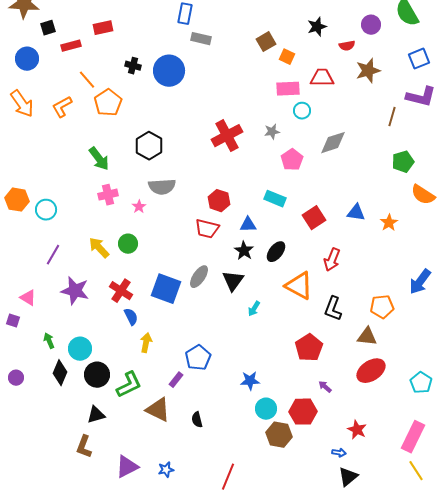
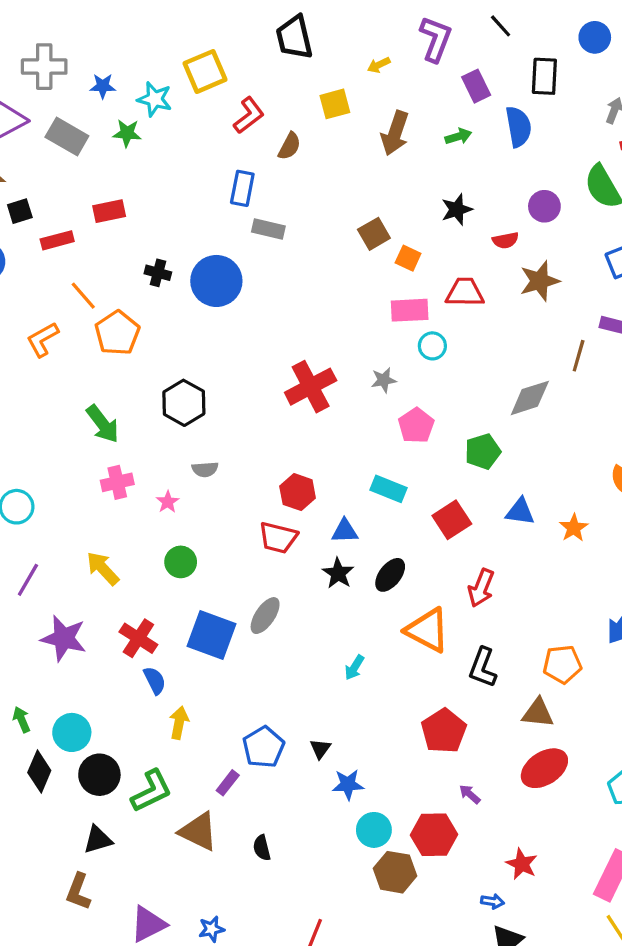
gray diamond: (333, 143) -> (530, 398), moved
green pentagon: (403, 162) -> (483, 451), moved
gray semicircle: (162, 187) -> (205, 469), size x0.6
green circle: (128, 244) -> (181, 562), moved
black triangle: (233, 281) -> (320, 749), moved, size x0.6

